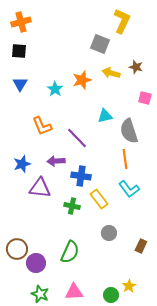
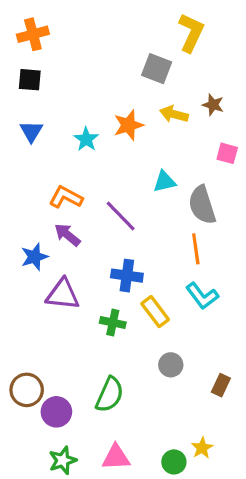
orange L-shape: (42, 126) -> (66, 197), turned 140
purple arrow: (56, 161) -> (67, 235), moved, turned 42
green star: (40, 294) -> (63, 460), turned 30

